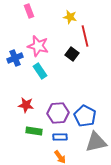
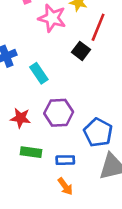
red line: (85, 36) -> (98, 27), turned 35
pink star: (38, 46) -> (52, 18), moved
purple hexagon: (58, 113) -> (59, 113), moved

